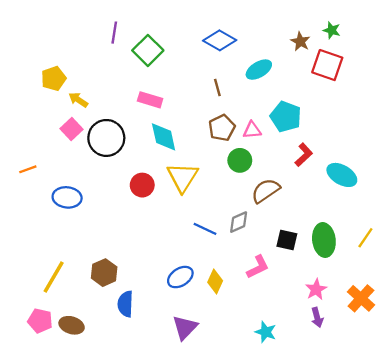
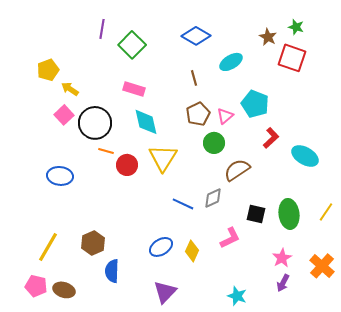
pink triangle: (252, 130) -> (225, 116), turned -36
orange line: (28, 169) -> (106, 151), moved, turned 35
purple arrow: (317, 317) -> (283, 283), turned 42

